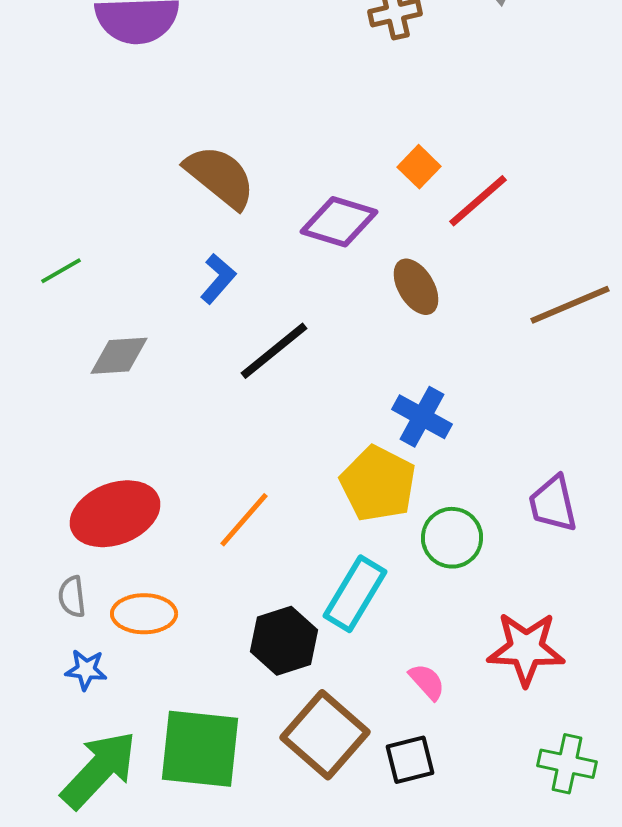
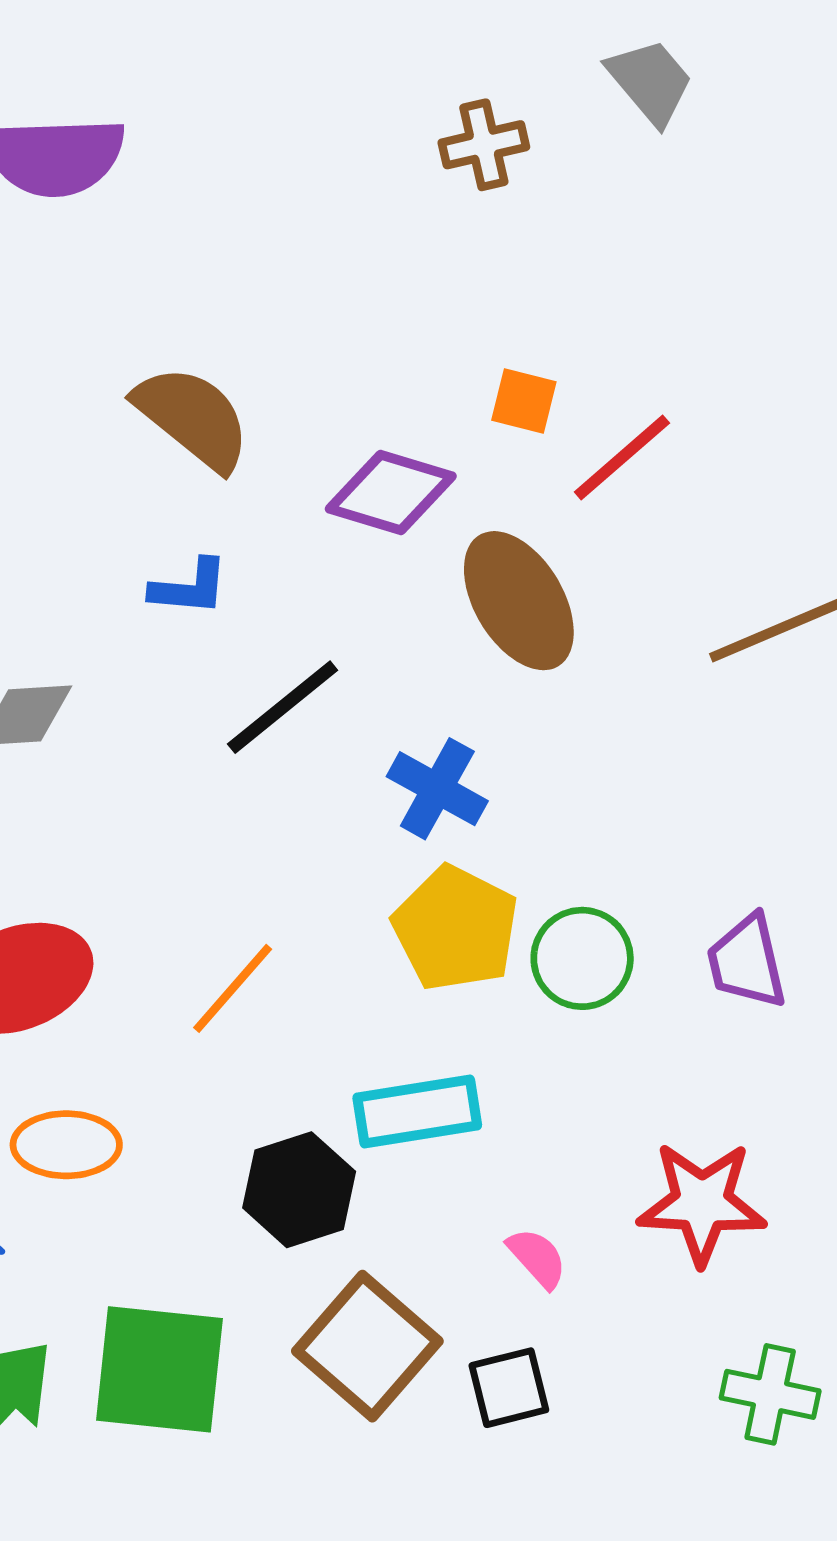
orange square: (419, 167) -> (524, 401), turned -30
blue L-shape: (218, 279) -> (189, 587), turned 54
brown ellipse: (416, 287) -> (519, 601), size x1.5
blue cross: (422, 417) -> (437, 789), moved
green circle: (452, 538) -> (582, 958), moved
cyan rectangle: (355, 594) -> (417, 1111), turned 50

